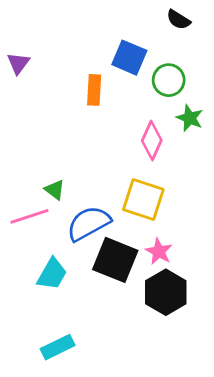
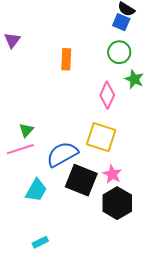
blue square: (129, 58) -> (121, 22), moved, size x0.7
green triangle: (55, 190) -> (26, 130), moved, turned 35
cyan rectangle: (58, 347) -> (40, 242), size x0.7

